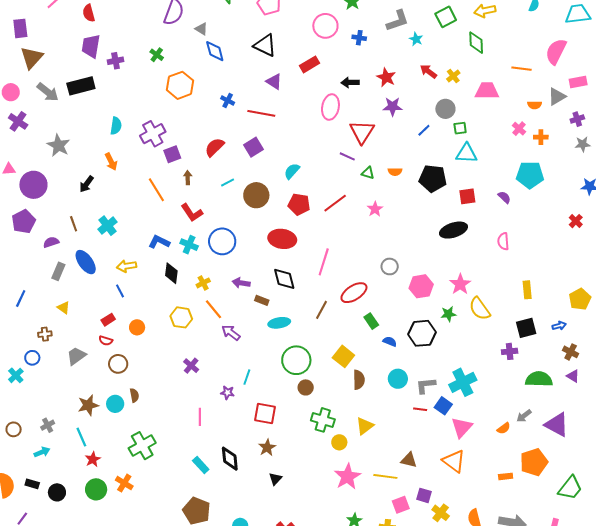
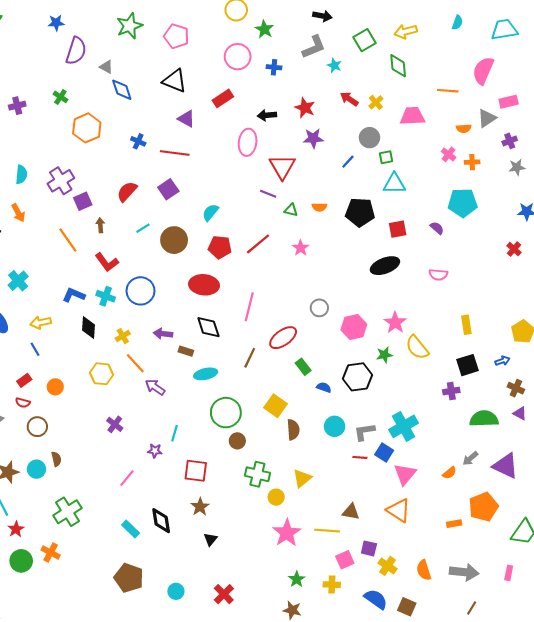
pink semicircle: (503, 241) -> (438, 275), turned -78
pink line: (200, 417) -> (127, 478), turned 42

